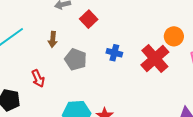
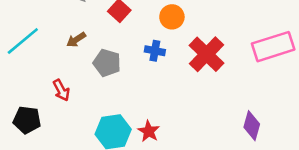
orange circle: (174, 36) -> (172, 17), moved
brown arrow: (53, 39) -> (76, 40), turned 56

